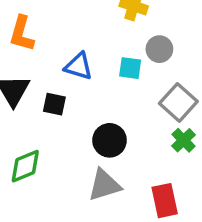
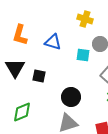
blue triangle: (79, 66) -> (53, 42), moved

